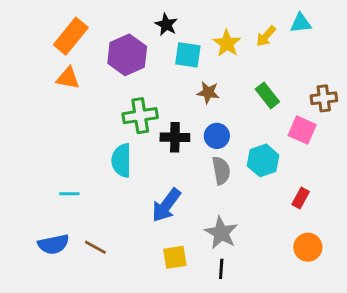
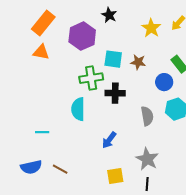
cyan square: (188, 55) -> (113, 59), moved
blue circle: (217, 136) -> (164, 82), moved
blue arrow: (166, 205) -> (109, 140), size x0.7

